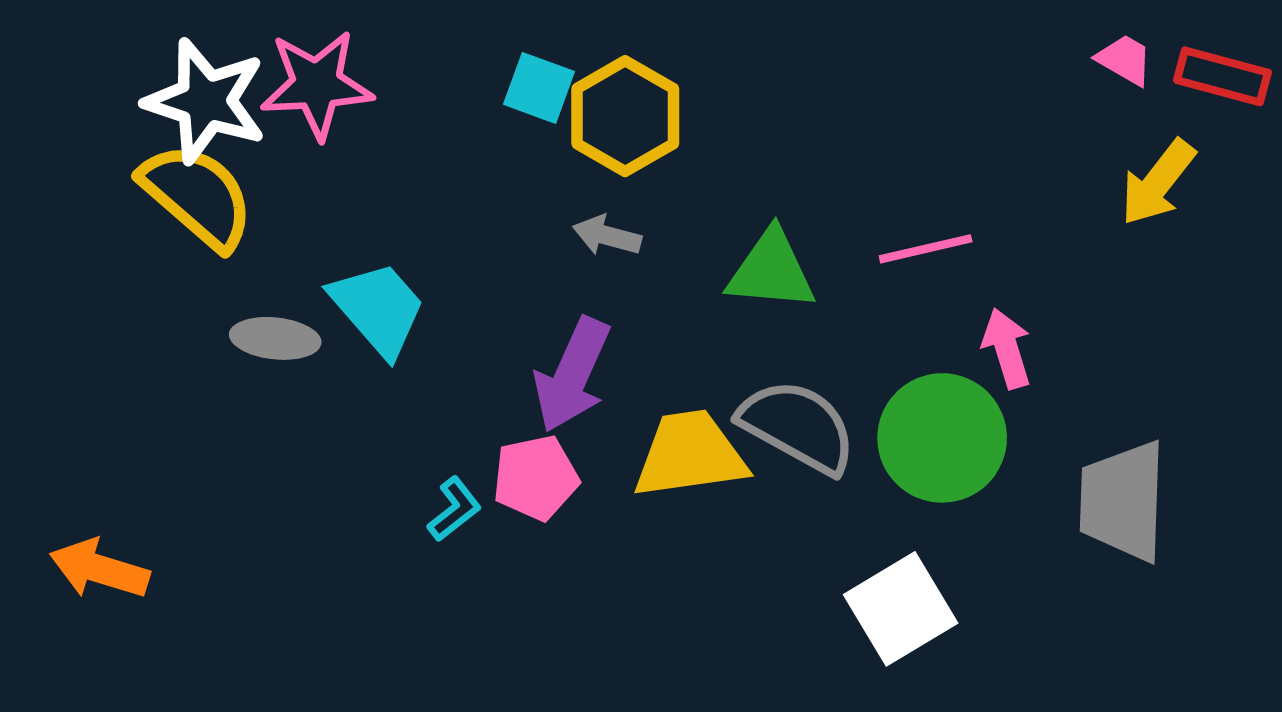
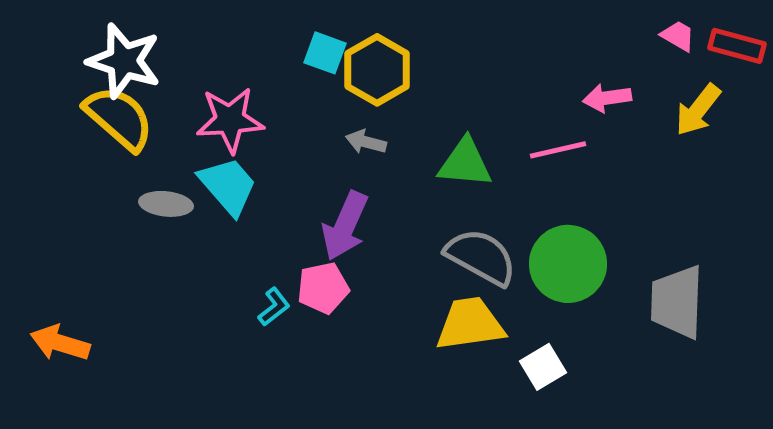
pink star: (317, 85) -> (230, 120), moved
pink arrow: (1007, 348) -> (607, 98), moved, turned -81
yellow trapezoid: (690, 455) -> (470, 324), moved
white square: (901, 609) -> (543, 367), size x0.7

